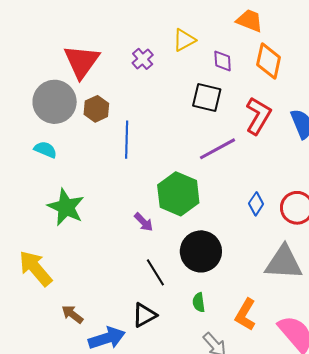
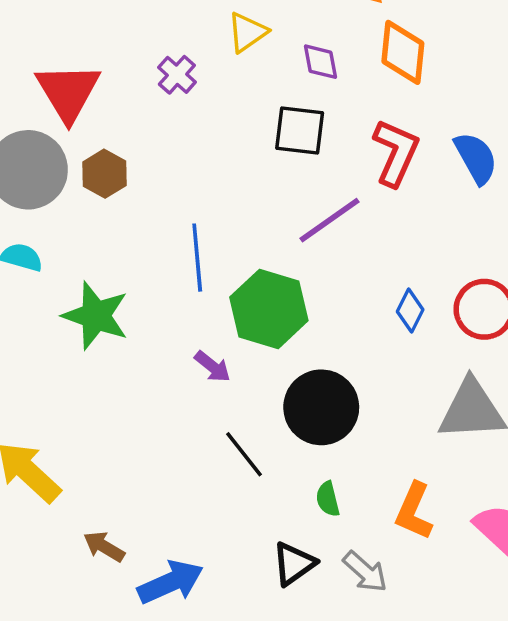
blue line: (127, 140) -> (197, 258), moved
green star: (66, 207) -> (96, 316), moved
black triangle: (144, 315) -> (294, 564), moved

